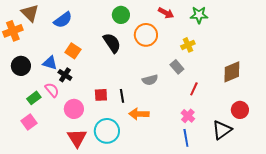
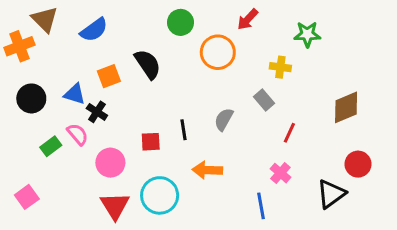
red arrow: (166, 13) -> (248, 19), turned 105
green star: (199, 15) -> (307, 34), moved
black semicircle: (112, 43) -> (148, 64), moved
yellow cross: (188, 45) -> (280, 67), turned 32
orange square: (73, 51) -> (109, 76), turned 35
gray semicircle: (150, 80) -> (224, 119), turned 133
black line: (122, 96) -> (183, 130), moved
pink square: (29, 122) -> (27, 197), moved
blue line: (186, 138) -> (261, 206), moved

